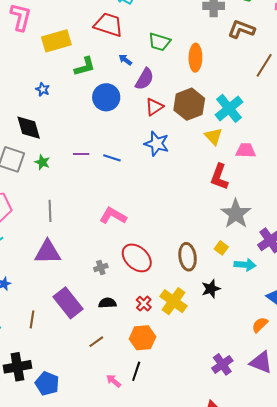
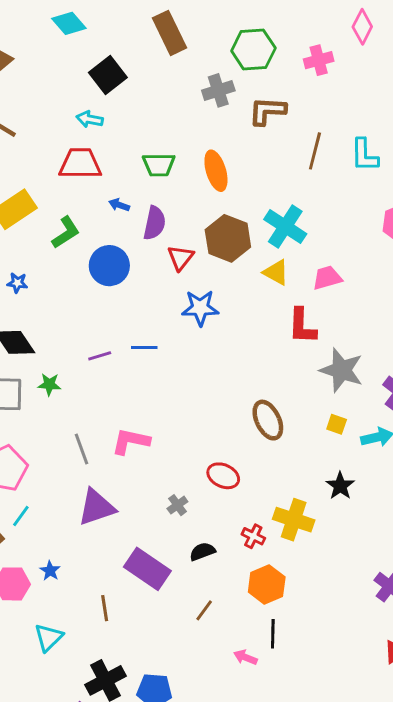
pink L-shape: (113, 216) -> (131, 441), moved
brown ellipse: (188, 257) -> (268, 420), moved
red ellipse: (137, 258) -> (223, 476), size x0.7

